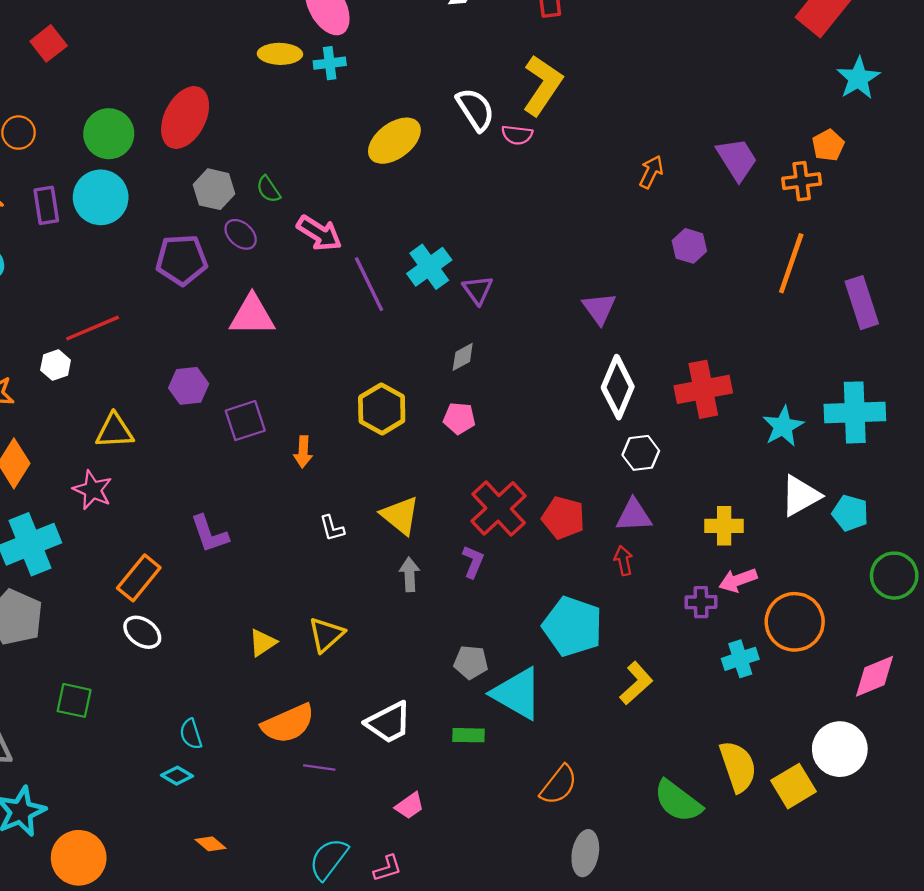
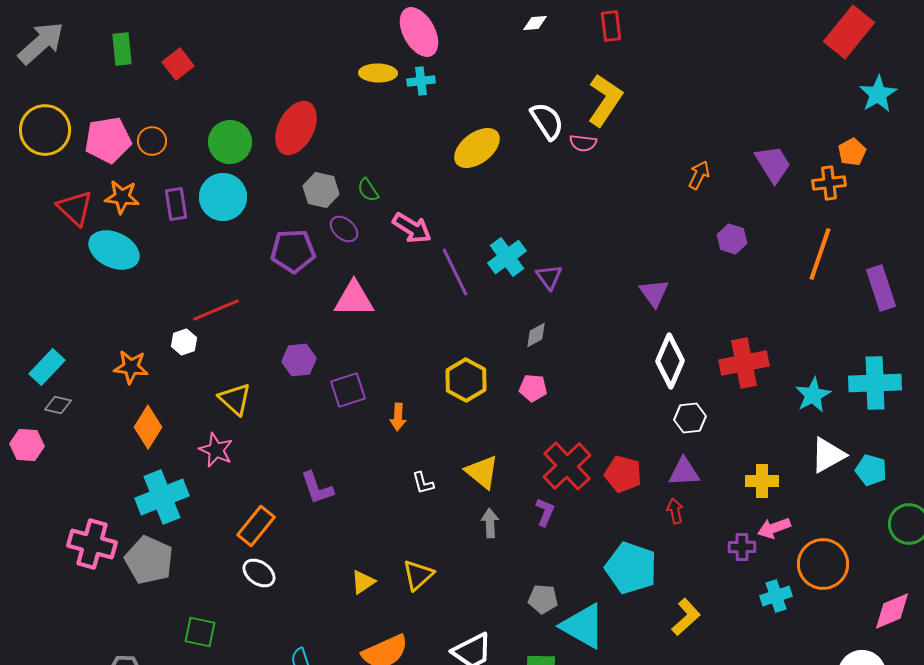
yellow triangle: (115, 431) -> (235, 399), turned 45

